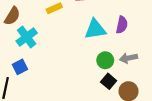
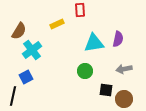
green circle: (105, 60) -> (85, 71), moved
black square: (109, 81) -> (106, 90), turned -32

